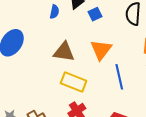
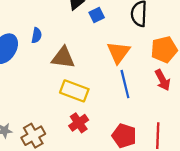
blue semicircle: (54, 12) -> (37, 35), moved
orange triangle: (101, 50) -> (118, 52), moved

